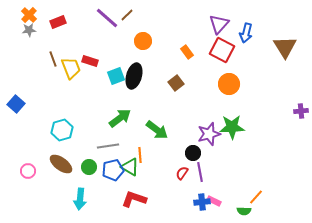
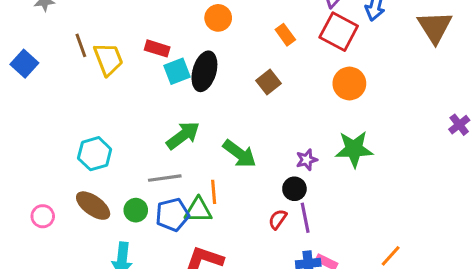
red rectangle: (90, 61) -> (157, 48), moved
blue square: (16, 104) -> (24, 64), moved
purple cross: (301, 111) -> (459, 125), turned -32
purple star: (209, 134) -> (307, 160), moved, size x0.6
green triangle: (130, 167) -> (198, 210), turned -30

